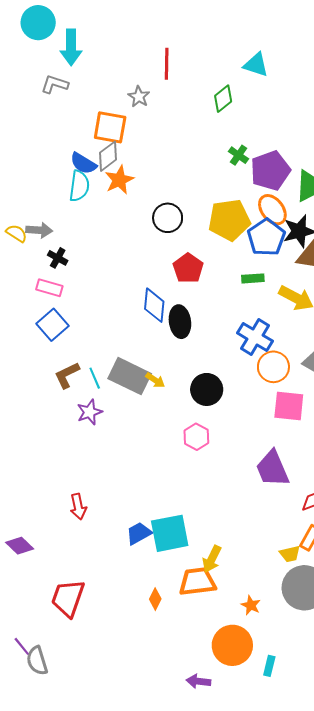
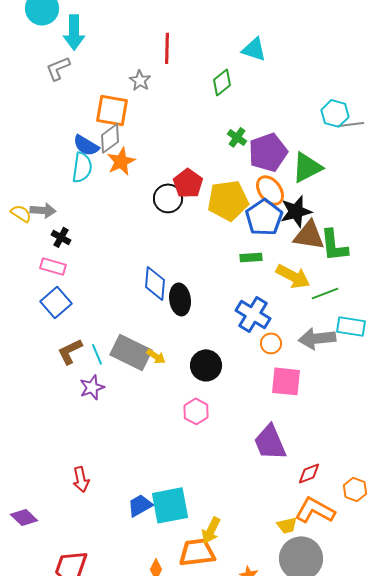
gray L-shape: (55, 84) -> (58, 68), turned -40
red pentagon: (188, 268) -> (188, 183), moved
orange circle: (273, 367) -> (271, 343), size x0.7

